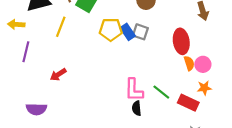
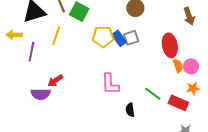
gray square: (140, 32) -> (131, 38), turned -35
purple line: (26, 52) -> (31, 52), moved
pink L-shape: (134, 90) -> (110, 84), moved
purple semicircle: (36, 109) -> (41, 94), moved

